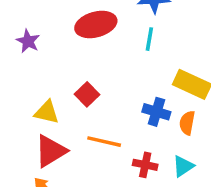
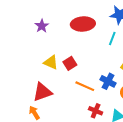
yellow triangle: (47, 112) -> (51, 62), moved
orange line: (104, 142) -> (85, 86), moved

